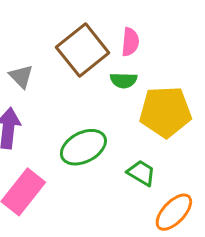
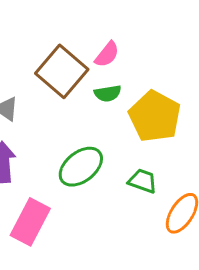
pink semicircle: (130, 42) -> (107, 54), turned 44
yellow pentagon: (165, 112) -> (155, 116), turned -30

